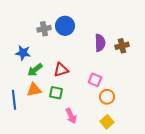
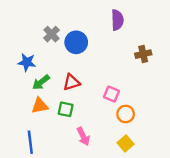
blue circle: (65, 26) -> (76, 42), moved
gray cross: (44, 29) -> (52, 34), turned -32
purple semicircle: (100, 43) -> (117, 20), moved
blue line: (14, 100) -> (30, 142), moved

